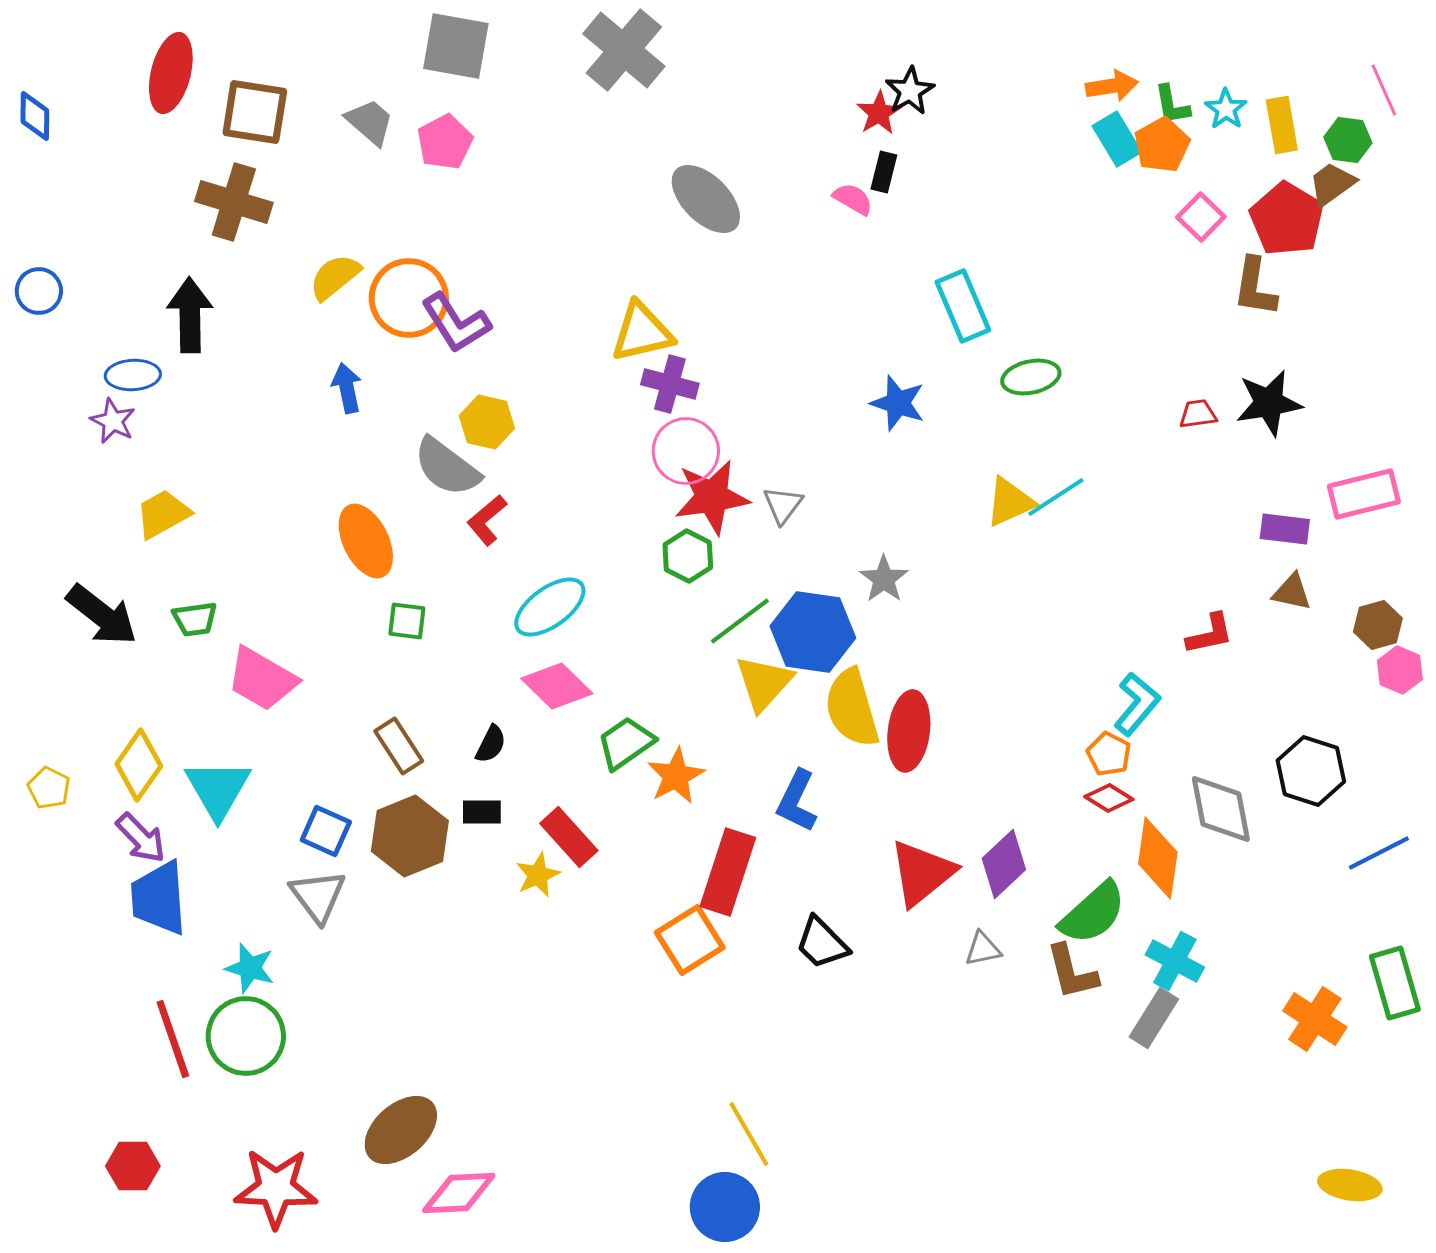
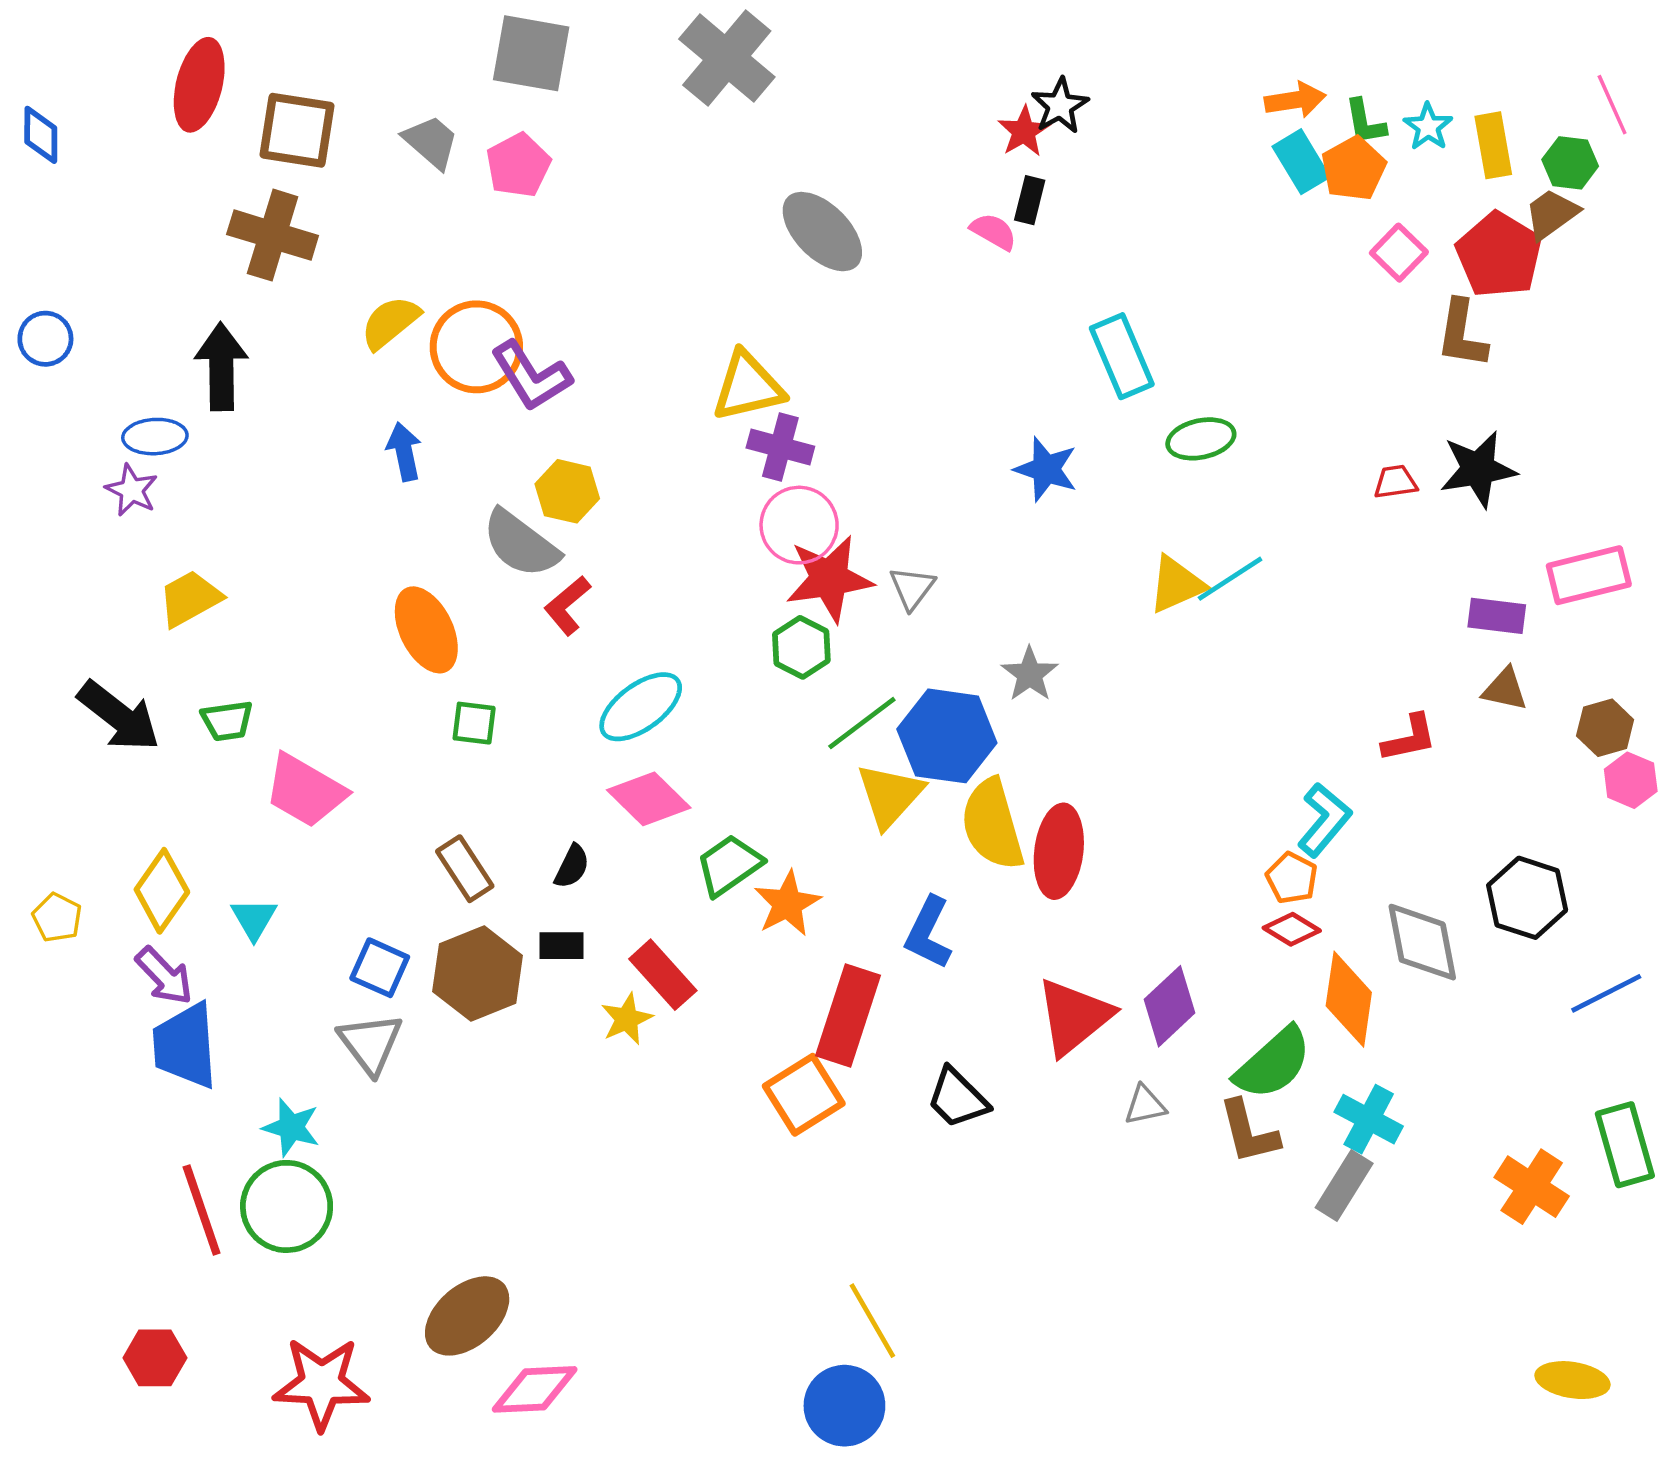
cyan triangle: (218, 789) -> (254, 919), size x0.6

